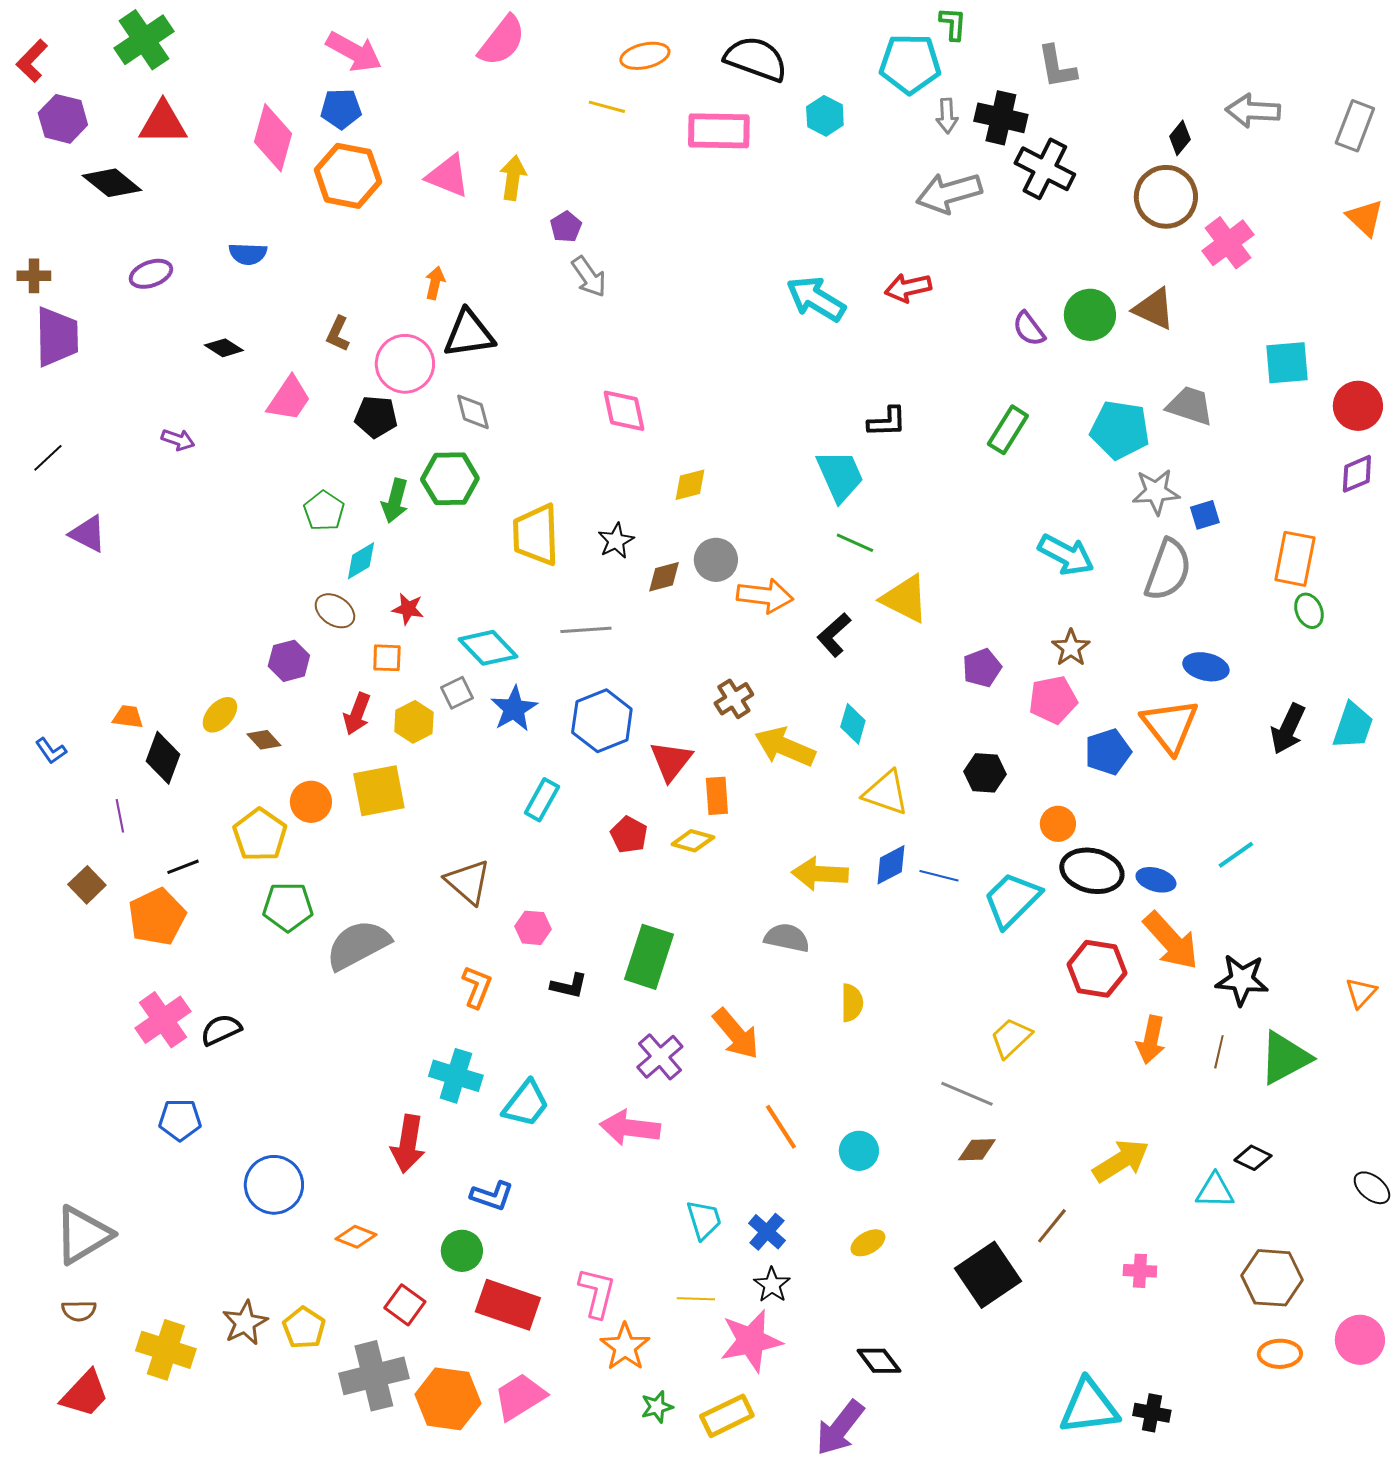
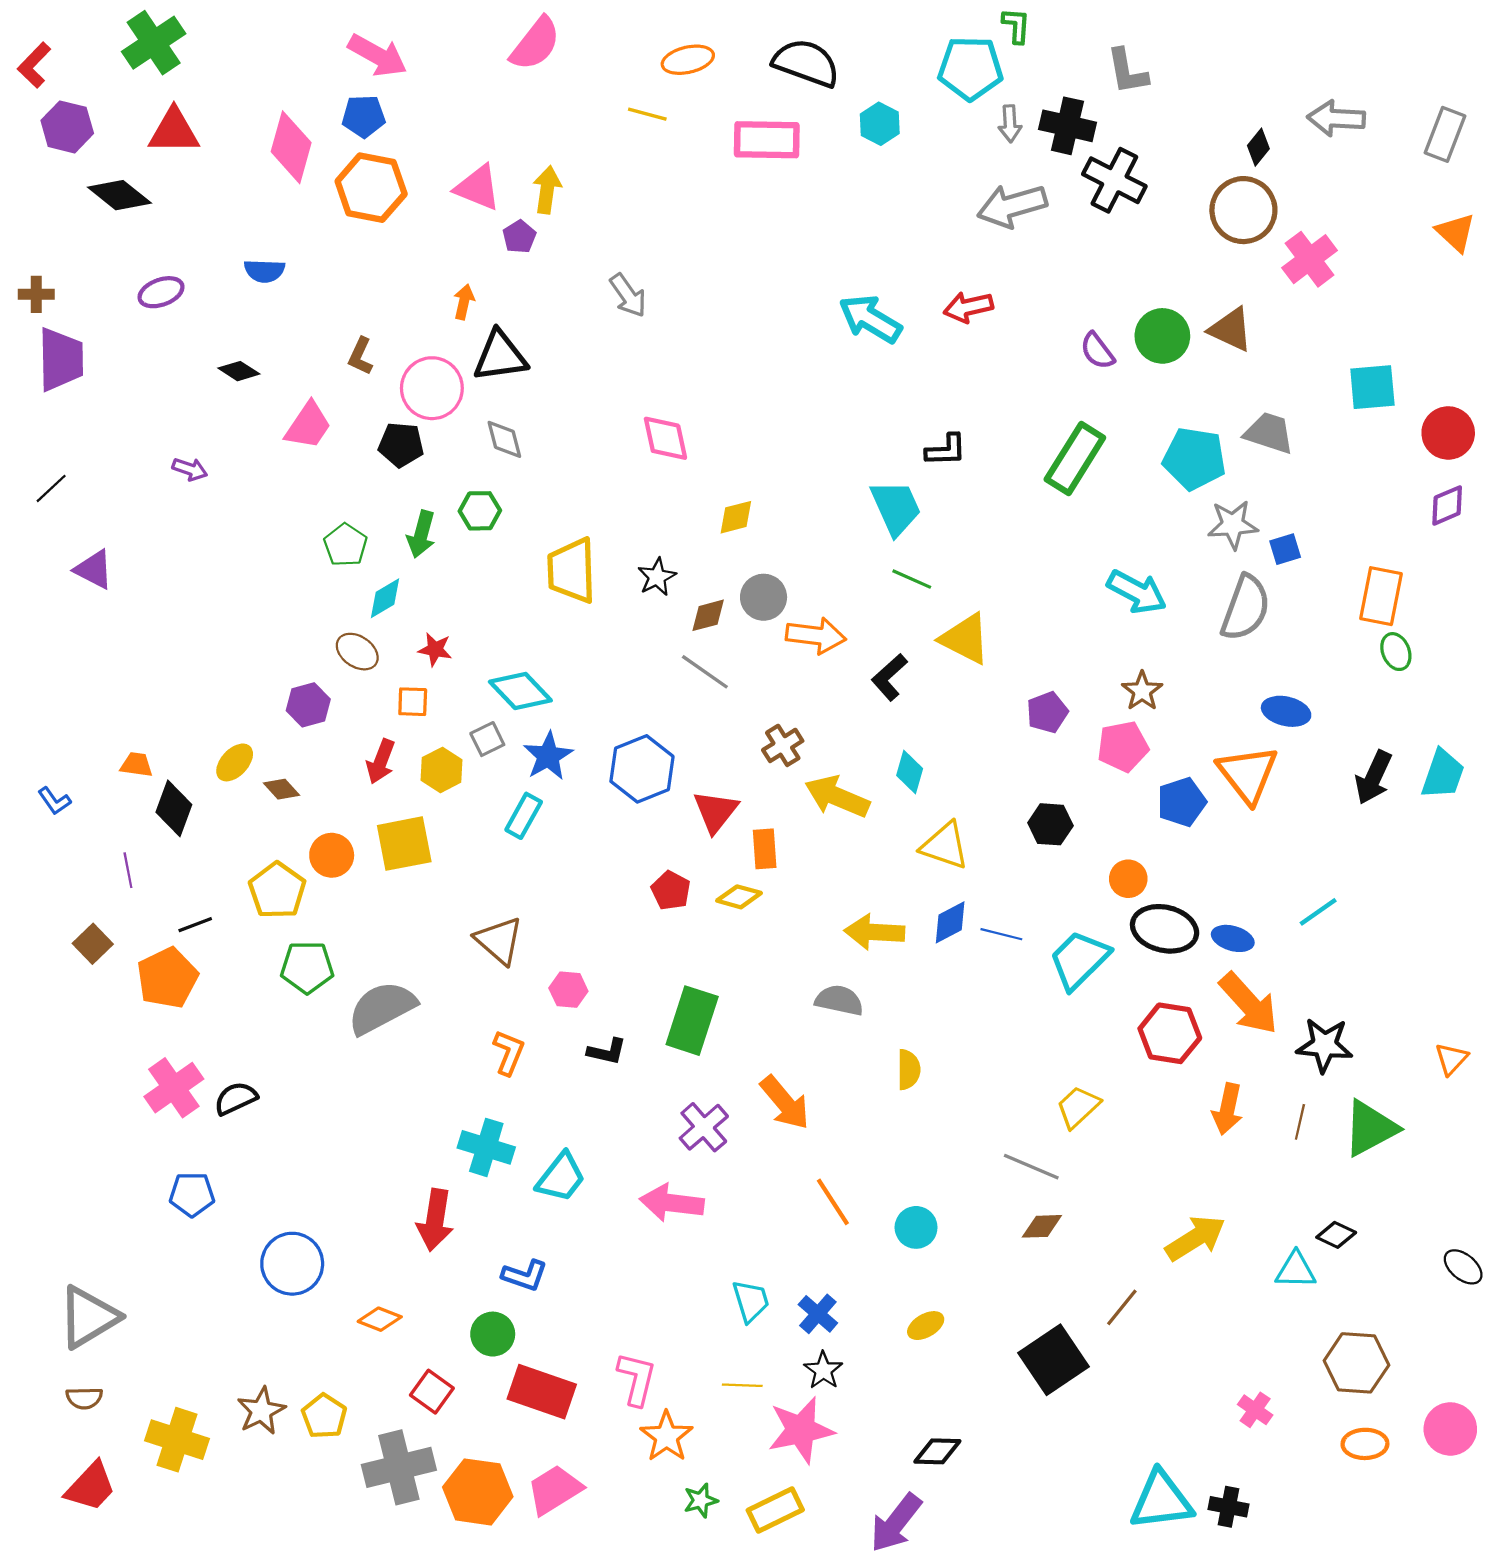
purple pentagon: (566, 227) -> (519, 237), moved
green rectangle: (1008, 430) -> (1075, 459), size x1.4
green hexagon: (450, 479) -> (480, 511), size x0.7
gray line: (586, 630) -> (705, 672), moved, turned 39
cyan rectangle: (542, 800) -> (524, 816), moved
pink cross: (1140, 1271) -> (1255, 1410), moved, turned 32
black diamond: (879, 1361) -> (937, 1451), turned -51

